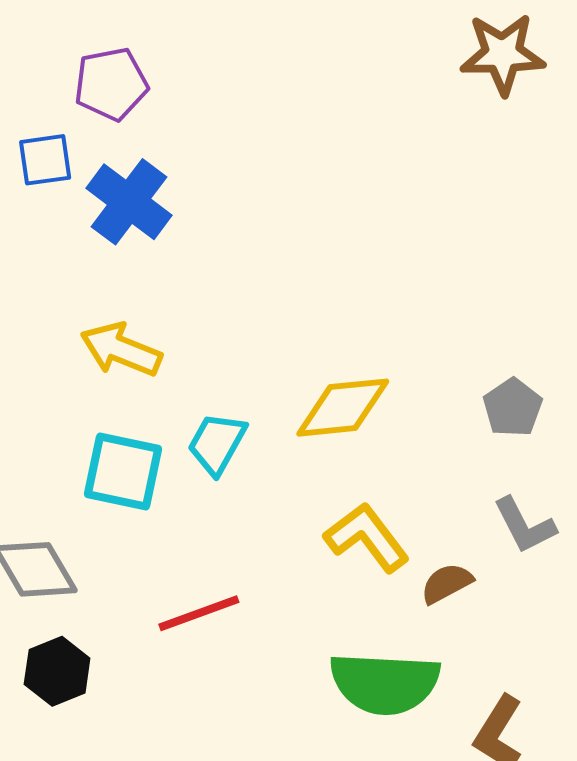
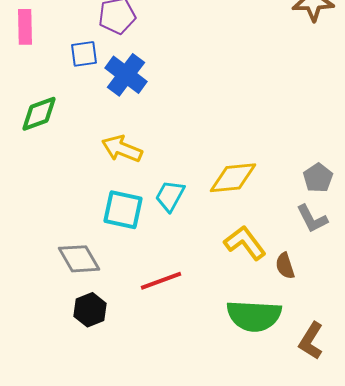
gray L-shape: (525, 525) -> (312, 219), moved
brown semicircle: (447, 583) -> (285, 266), turned -80

